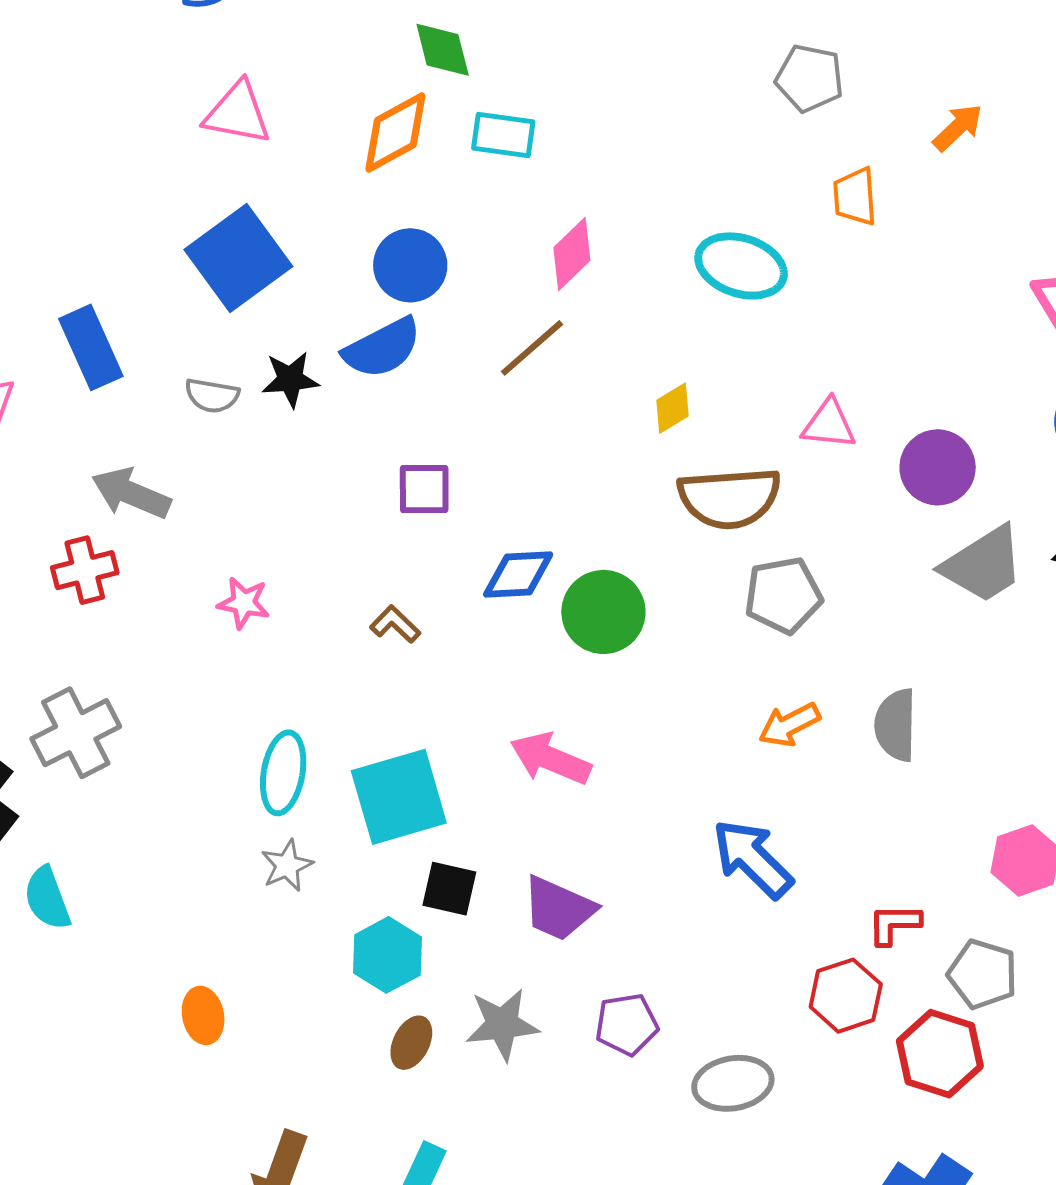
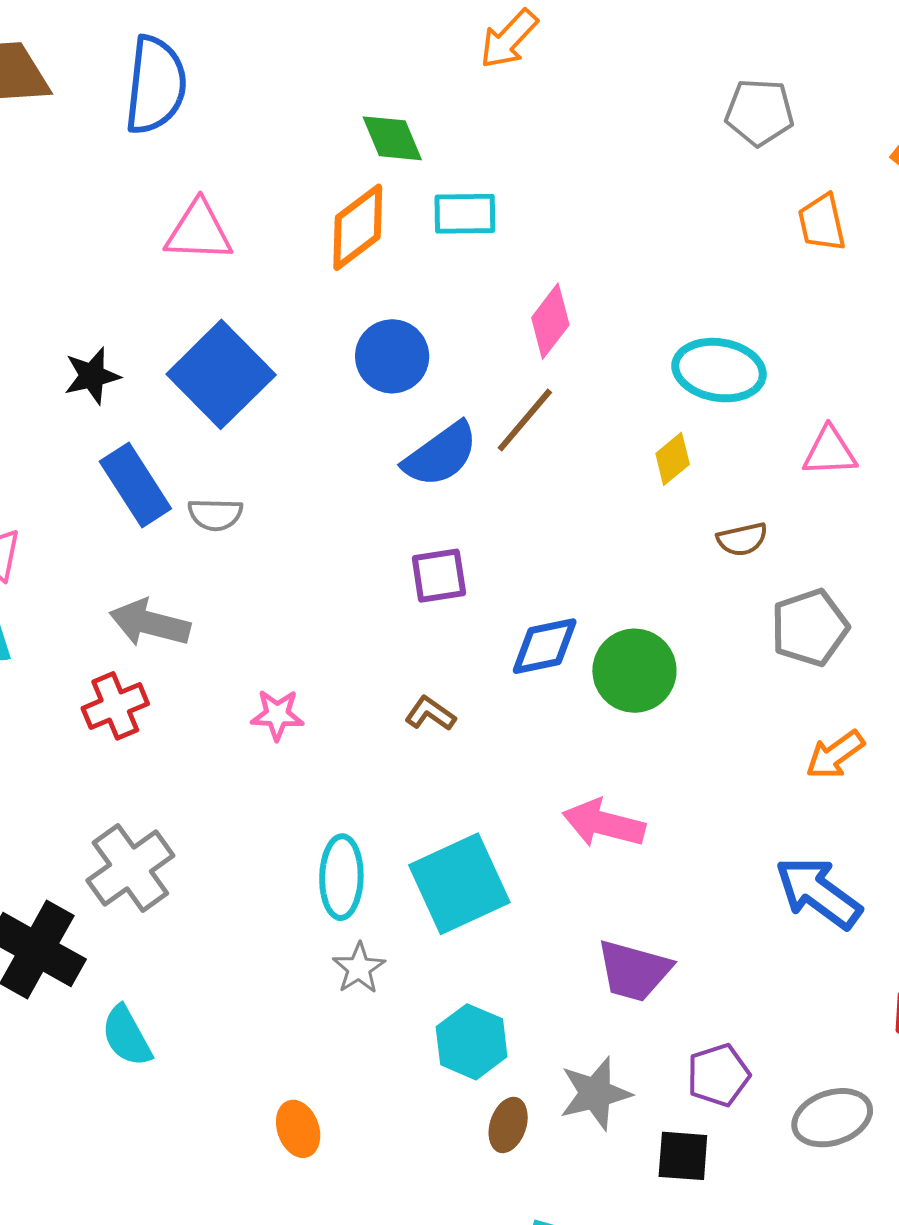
cyan ellipse: (741, 266) -> (719, 370), moved
blue rectangle: (91, 347) -> (135, 485), moved
blue semicircle: (382, 348) -> (441, 455), moved
black star: (290, 379) -> (92, 376), moved
brown semicircle: (729, 498) -> (742, 539), size x0.5
black square: (449, 889) -> (683, 1156), moved

